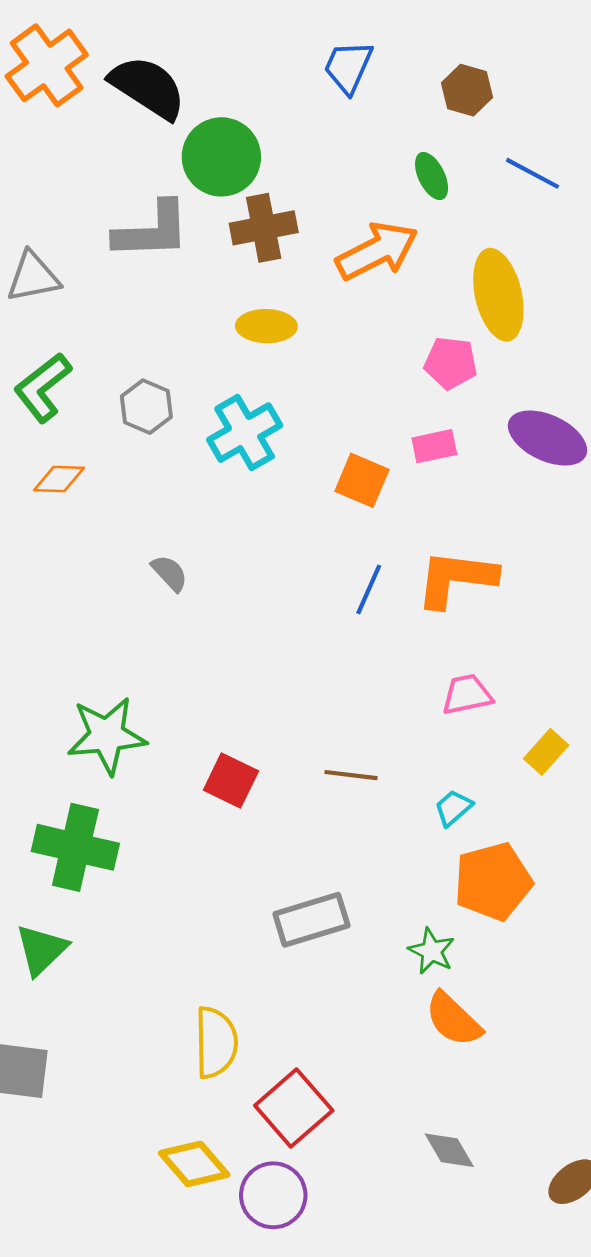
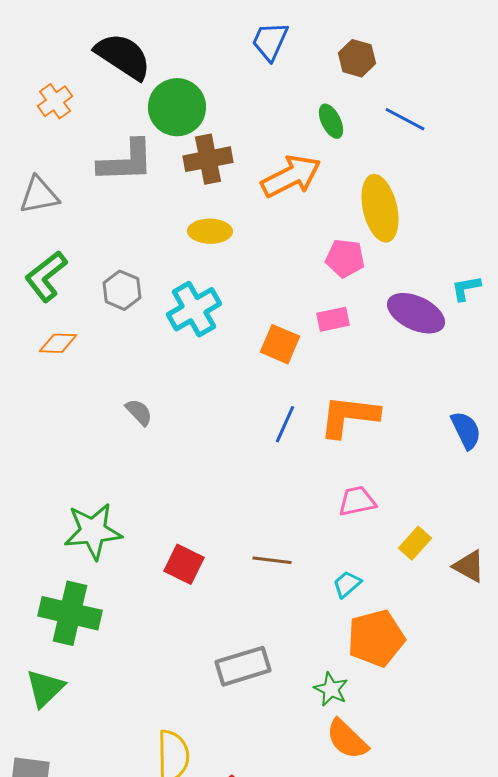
orange cross: (47, 65) -> (55, 101), moved, size x0.6

